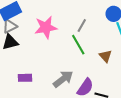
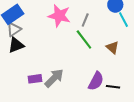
pink star: (46, 27) -> (59, 16), moved, turned 30
gray arrow: (63, 79) -> (54, 78), moved

